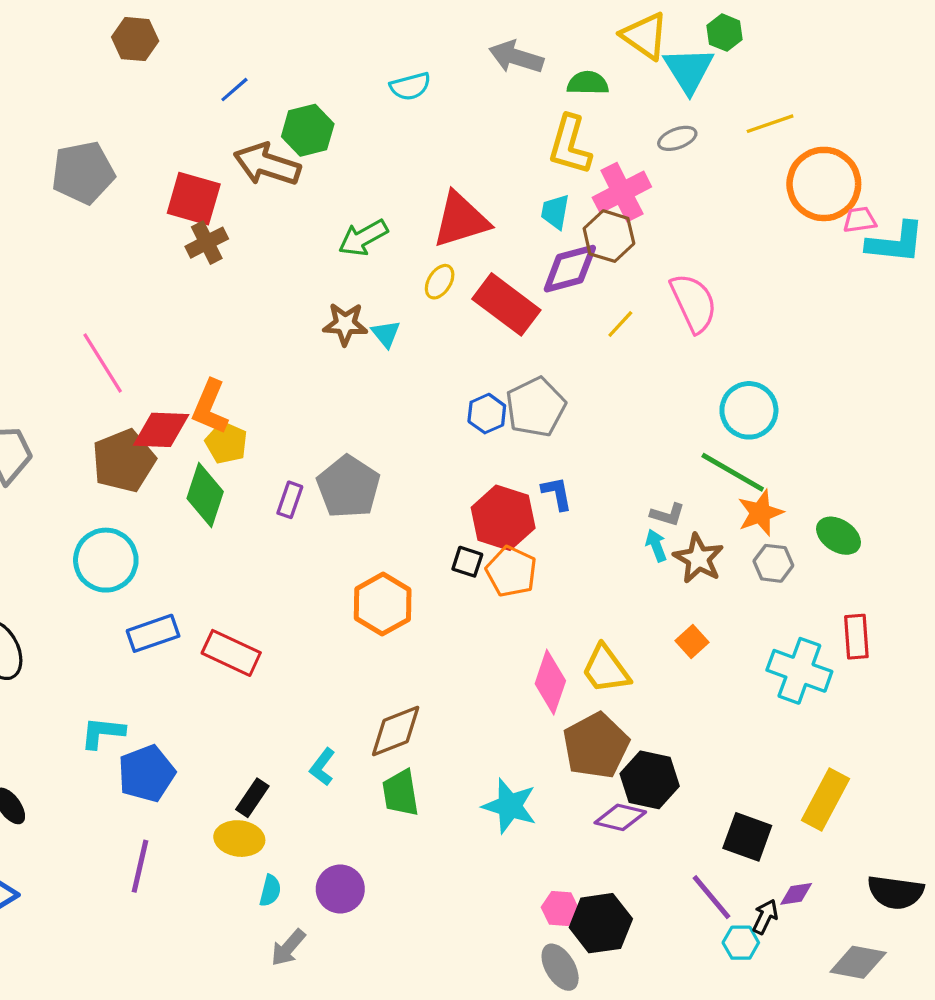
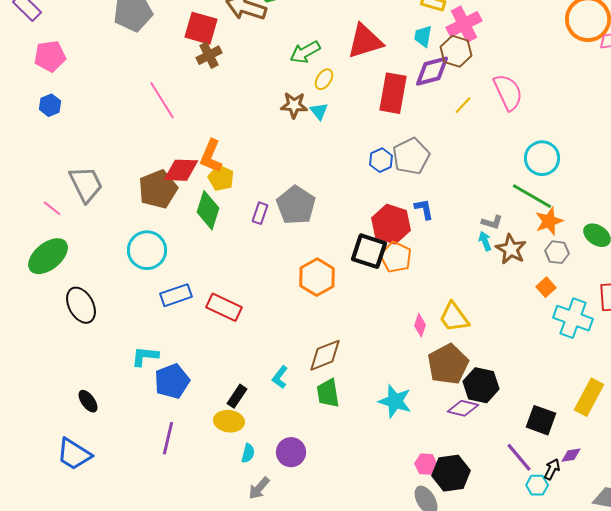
yellow ellipse: (440, 282) -> (324, 79), moved
red rectangle: (506, 304) -> (393, 93), turned 63
pink line: (103, 363) -> (162, 100), moved
black square: (467, 562) -> (369, 251), size x1.8
orange square: (692, 642) -> (546, 287), moved
pink diamond: (550, 682) -> (420, 325), size x0.6

